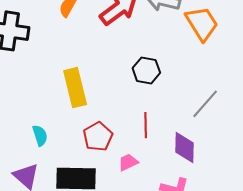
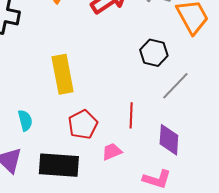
black hexagon: (146, 70) -> (154, 53), moved
gray line: (205, 104) -> (175, 86), moved

